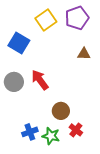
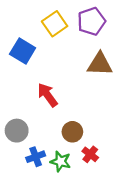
brown triangle: (84, 54) -> (100, 64), size x1.6
gray circle: (14, 82) -> (17, 131), moved

